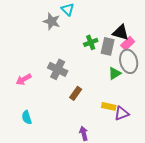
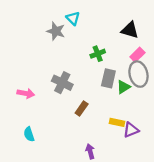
black triangle: (121, 32) -> (130, 30), moved
gray rectangle: (108, 46) -> (108, 78), moved
pink arrow: (24, 79) -> (26, 93), turned -140

